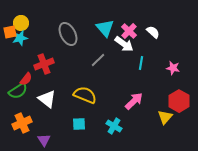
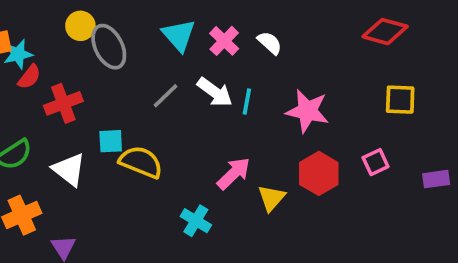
yellow circle: (21, 23) -> (80, 26), moved
white arrow: (124, 44) -> (215, 92), moved
pink star: (173, 68) -> (307, 111), size x1.6
red semicircle: (26, 79) -> (29, 77), moved
yellow triangle: (165, 117) -> (271, 198), moved
cyan square: (79, 124) -> (111, 141), moved

